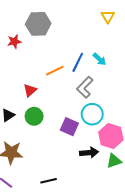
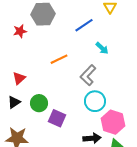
blue line: (78, 62) -> (84, 25), moved, turned 30
red triangle: (30, 90) -> (19, 78), moved
purple square: (69, 127) -> (57, 118), moved

